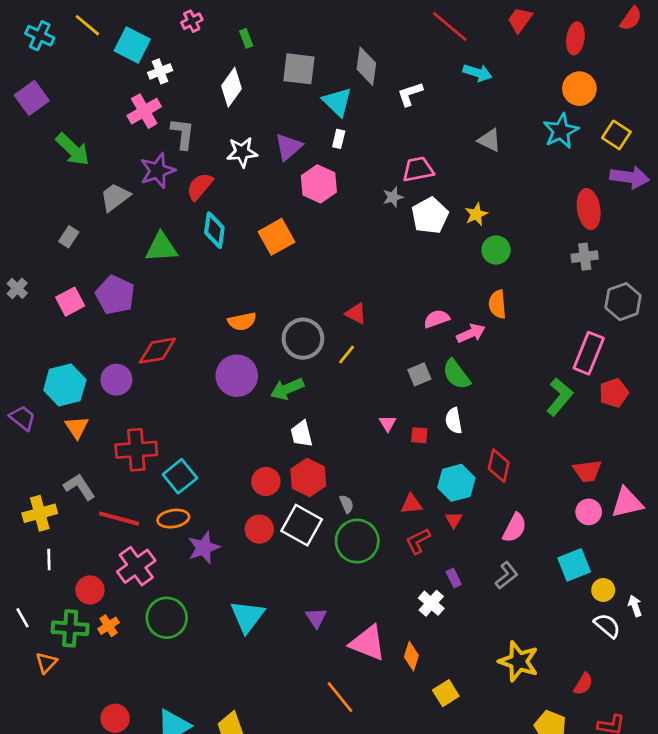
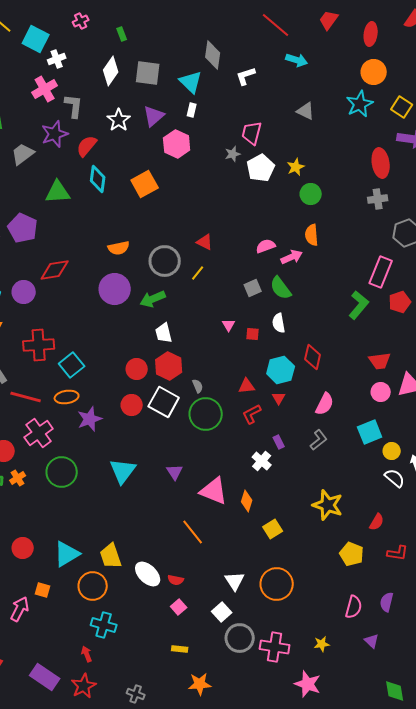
gray square: (299, 69) -> (148, 73), moved
white star: (242, 152) -> (119, 120), turned -30
pink trapezoid: (418, 169) -> (252, 133), turned -65

